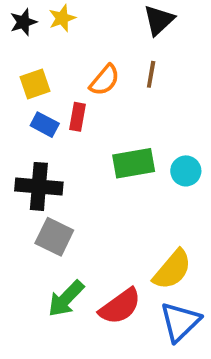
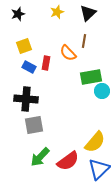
yellow star: (62, 18) -> (57, 12), moved
orange semicircle: (105, 80) -> (68, 53), moved, turned 96
green rectangle: (134, 163) -> (91, 77), moved
gray square: (54, 237) -> (34, 125), turned -36

